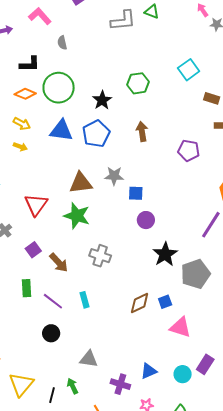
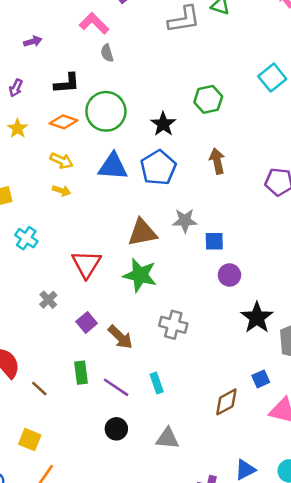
pink L-shape: (40, 16) -> (94, 23), moved
brown diamond: (140, 303) -> (226, 402), moved
gray triangle: (89, 359) -> (167, 438), moved

